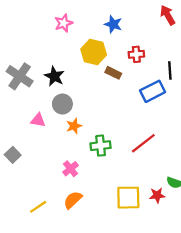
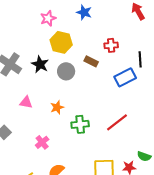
blue star: (113, 24) -> (84, 12), moved
yellow hexagon: (94, 52) -> (61, 42), moved
gray circle: (62, 104) -> (66, 71), moved
pink cross: (70, 169) -> (42, 142), moved

